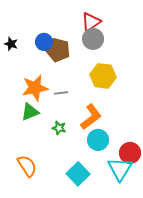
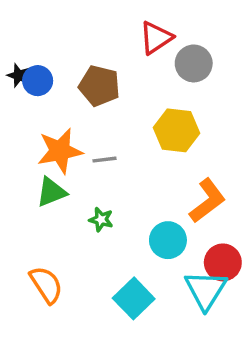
gray circle: (93, 39) -> (194, 63), moved
blue circle: (44, 42) -> (38, 81), moved
orange L-shape: (91, 117) -> (207, 201), moved

